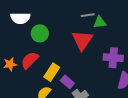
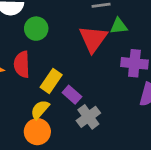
green triangle: (100, 22) -> (119, 26), moved
red semicircle: (30, 60) -> (22, 64), turned -48

